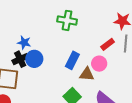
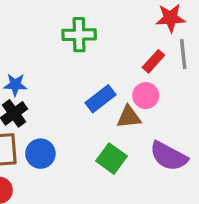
blue circle: (34, 59) -> (40, 154), moved
blue rectangle: (72, 60) -> (101, 99), turned 36

